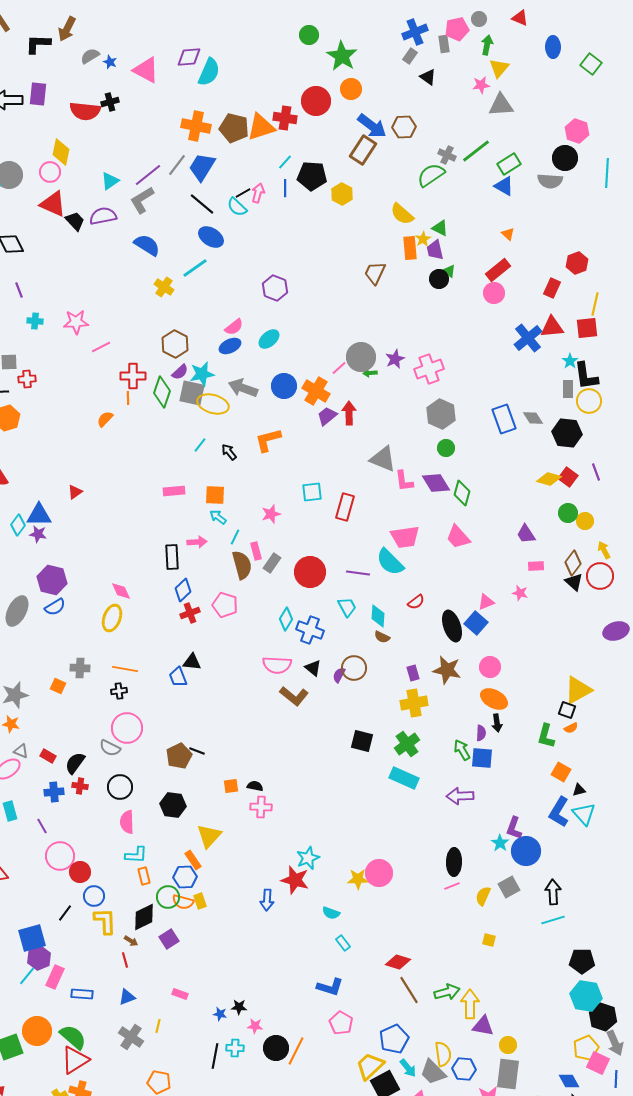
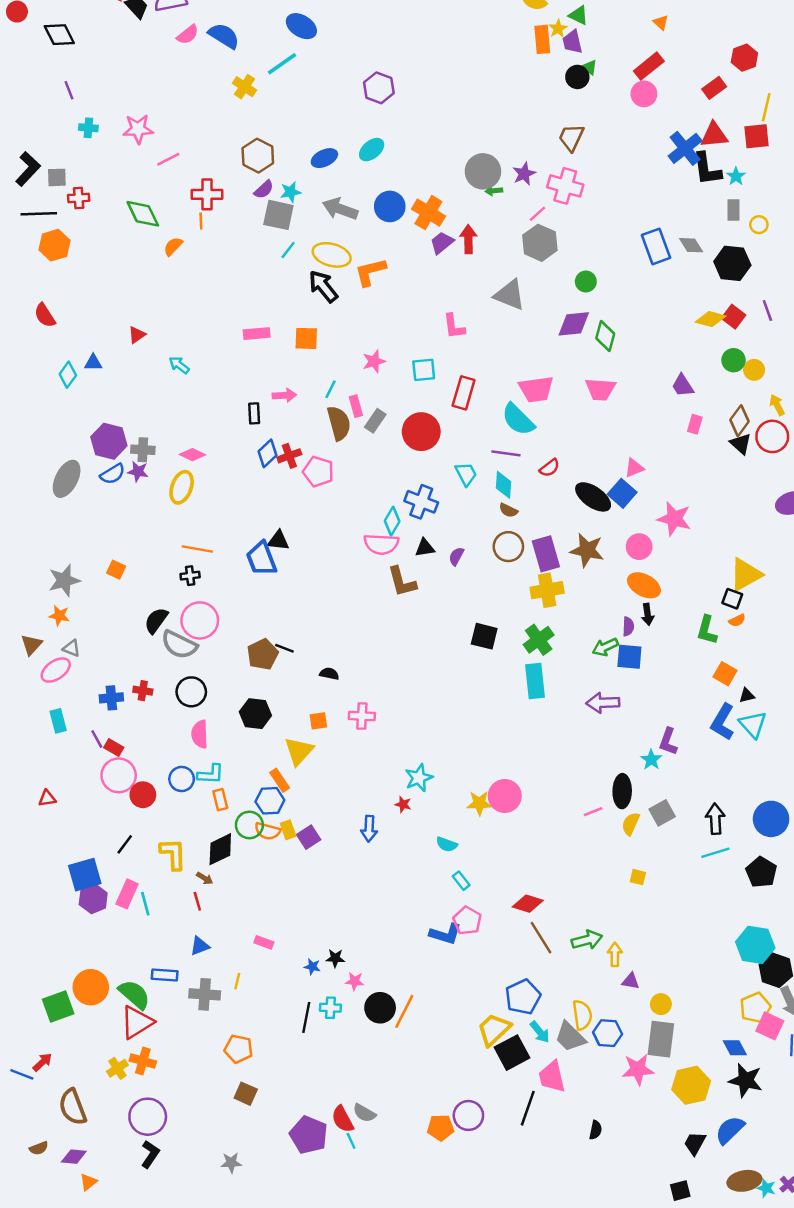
brown trapezoid: (375, 273) -> (571, 137), moved
red rectangle: (552, 288) -> (714, 88), turned 30
pink semicircle: (234, 327) -> (188, 35), moved
pink line: (339, 368) -> (537, 214), moved
pink cross: (429, 369) -> (565, 186), turned 36
cyan star: (202, 374) -> (290, 192), size x0.7
black L-shape: (586, 376) -> (707, 169), moved
green diamond: (162, 392) -> (143, 214), moved, turned -44
yellow circle: (589, 401) -> (759, 225), size x0.6
yellow ellipse: (213, 404) -> (332, 255), moved
gray hexagon: (441, 414) -> (540, 243), moved
cyan line: (200, 445) -> (288, 250), moved
black arrow: (229, 452) -> (323, 286), size x1.6
pink L-shape: (404, 481) -> (454, 326), moved
purple diamond: (436, 483) -> (574, 324), turned -64
cyan square: (312, 492) -> (424, 370), moved
red rectangle: (345, 507) -> (464, 393), moved
blue triangle: (39, 515) -> (93, 363), size x0.6
cyan arrow: (218, 517) -> (179, 365), moved
purple star: (38, 534) -> (138, 472), moved
pink trapezoid: (458, 537) -> (600, 389), turned -44
black rectangle: (172, 557) -> (254, 413), size x0.7
pink rectangle: (536, 566) -> (695, 424), turned -70
purple line: (358, 573) -> (506, 453), moved
pink diamond: (121, 591) -> (192, 455), turned -40
pink star: (520, 593) -> (674, 519), moved, size x1.8
red cross: (190, 613) -> (289, 456), moved
cyan diamond: (286, 619) -> (392, 521), moved
black ellipse: (452, 626) -> (593, 497), turned -36
gray cross: (80, 668) -> (143, 450), moved
black triangle: (313, 668) -> (425, 548), turned -48
brown circle: (354, 668) -> (508, 547), moved
purple rectangle: (413, 673) -> (546, 554), size x1.8
blue trapezoid: (178, 677) -> (261, 559), size x1.4
brown L-shape: (294, 696) -> (402, 582), turned 36
gray semicircle: (110, 748) -> (179, 645), size x1.4
green arrow: (462, 750) -> (605, 647), turned -85
red rectangle: (48, 756) -> (114, 748), moved
black semicircle: (75, 763) -> (156, 620), moved
cyan rectangle: (404, 778) -> (535, 681), turned 60
orange square: (231, 786) -> (318, 721), moved
black semicircle: (255, 786) -> (329, 674), moved
blue circle: (526, 851) -> (771, 819), moved
black ellipse: (454, 862) -> (622, 791), moved
red star: (295, 880) -> (403, 804), size x0.5
blue circle: (94, 896) -> (182, 779), moved
purple square: (169, 939) -> (309, 837), moved
black pentagon: (582, 961) -> (761, 872), moved, turned 30
cyan line: (27, 976) -> (145, 904), moved, turned -54
pink rectangle: (55, 977) -> (127, 894), moved
blue rectangle: (82, 994) -> (165, 975), moved
yellow arrow: (470, 1004) -> (615, 954), size x0.7
pink pentagon: (341, 1023) -> (467, 921), moved
purple triangle: (483, 1026) -> (631, 981), size x0.7
gray cross: (131, 1037) -> (205, 994), turned -30

